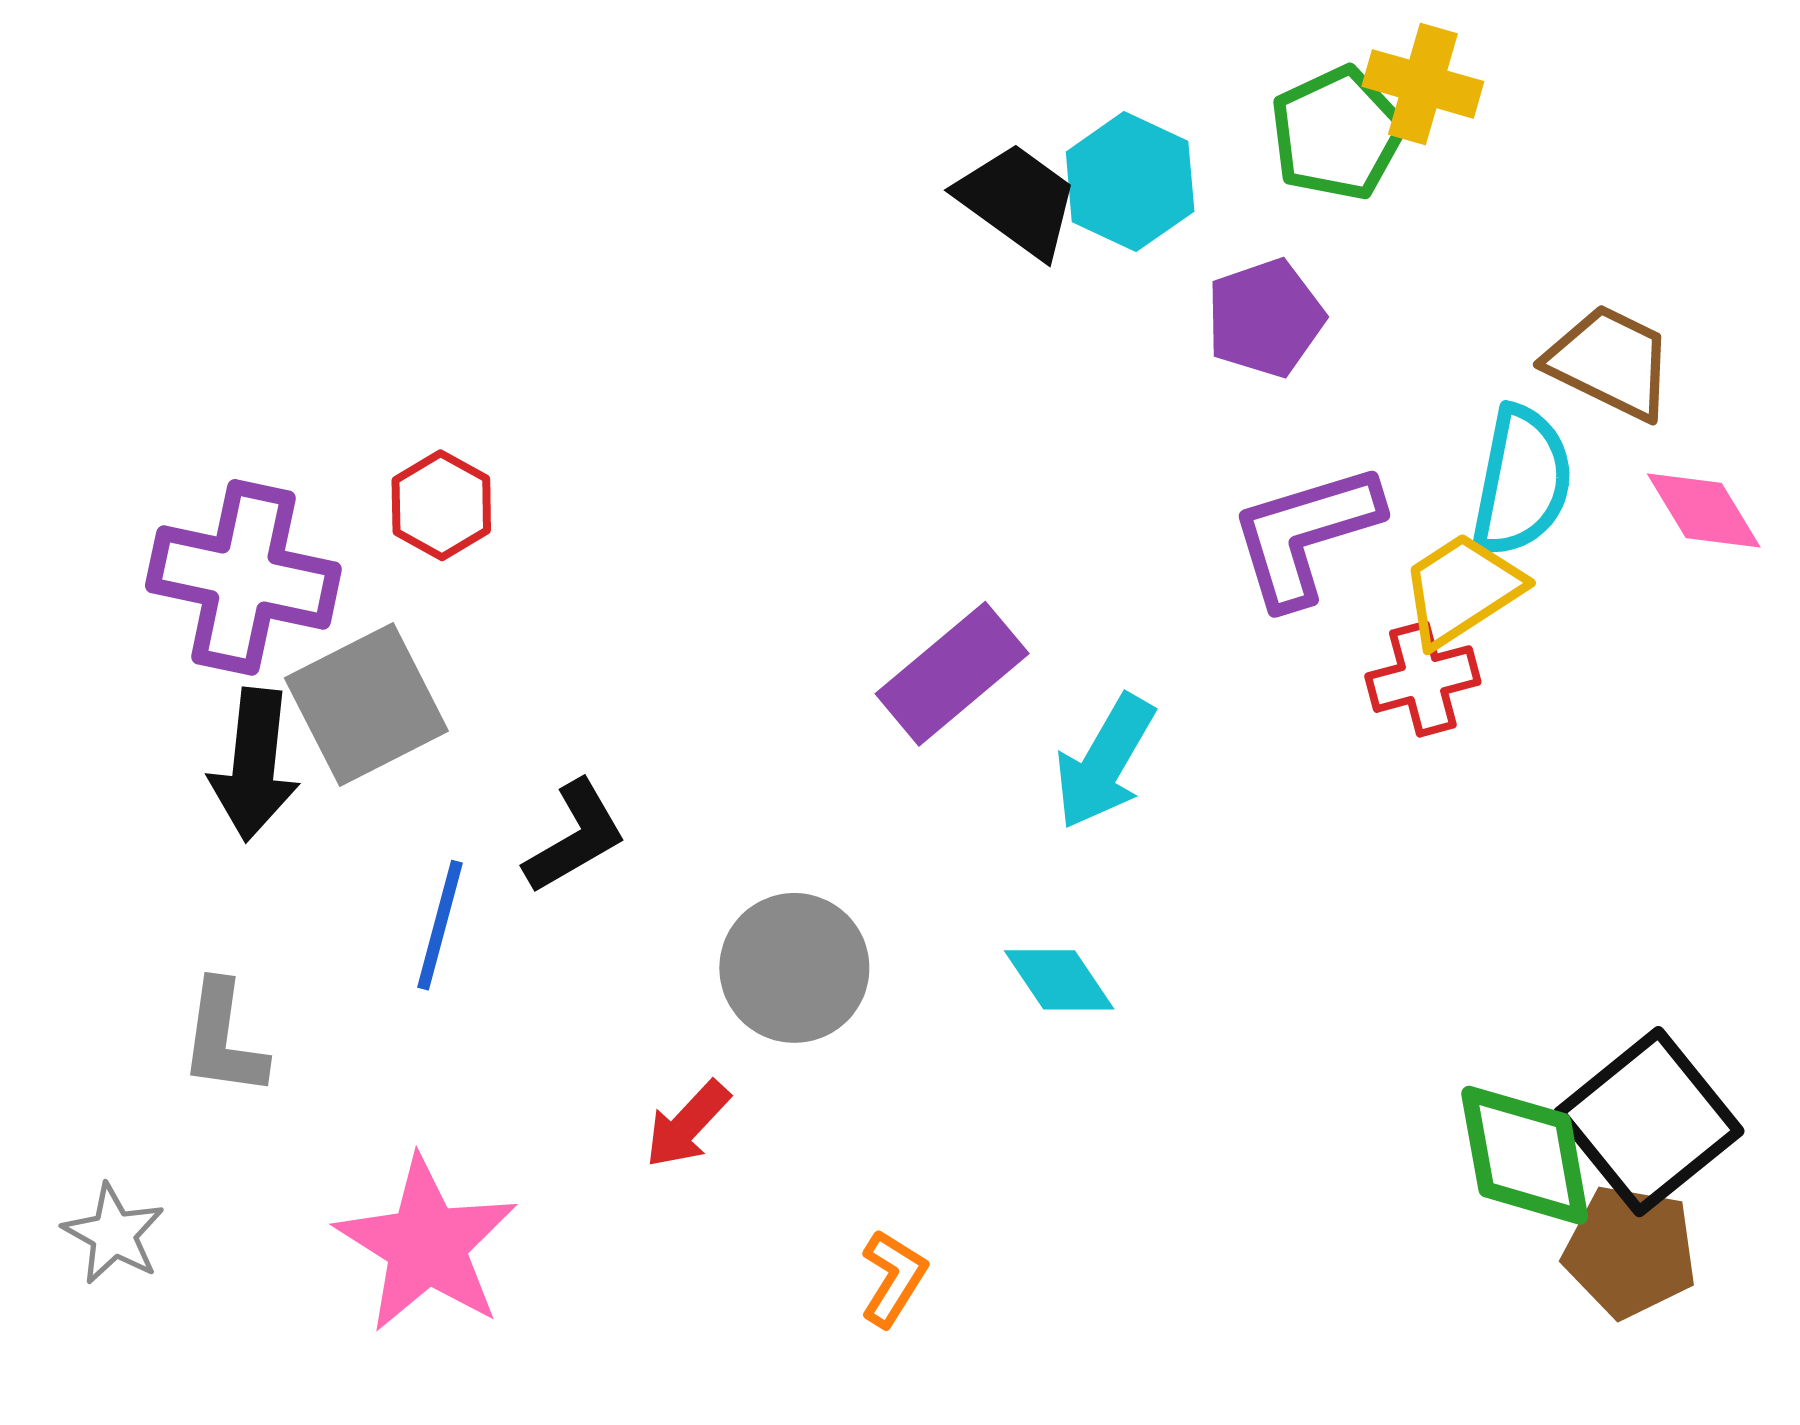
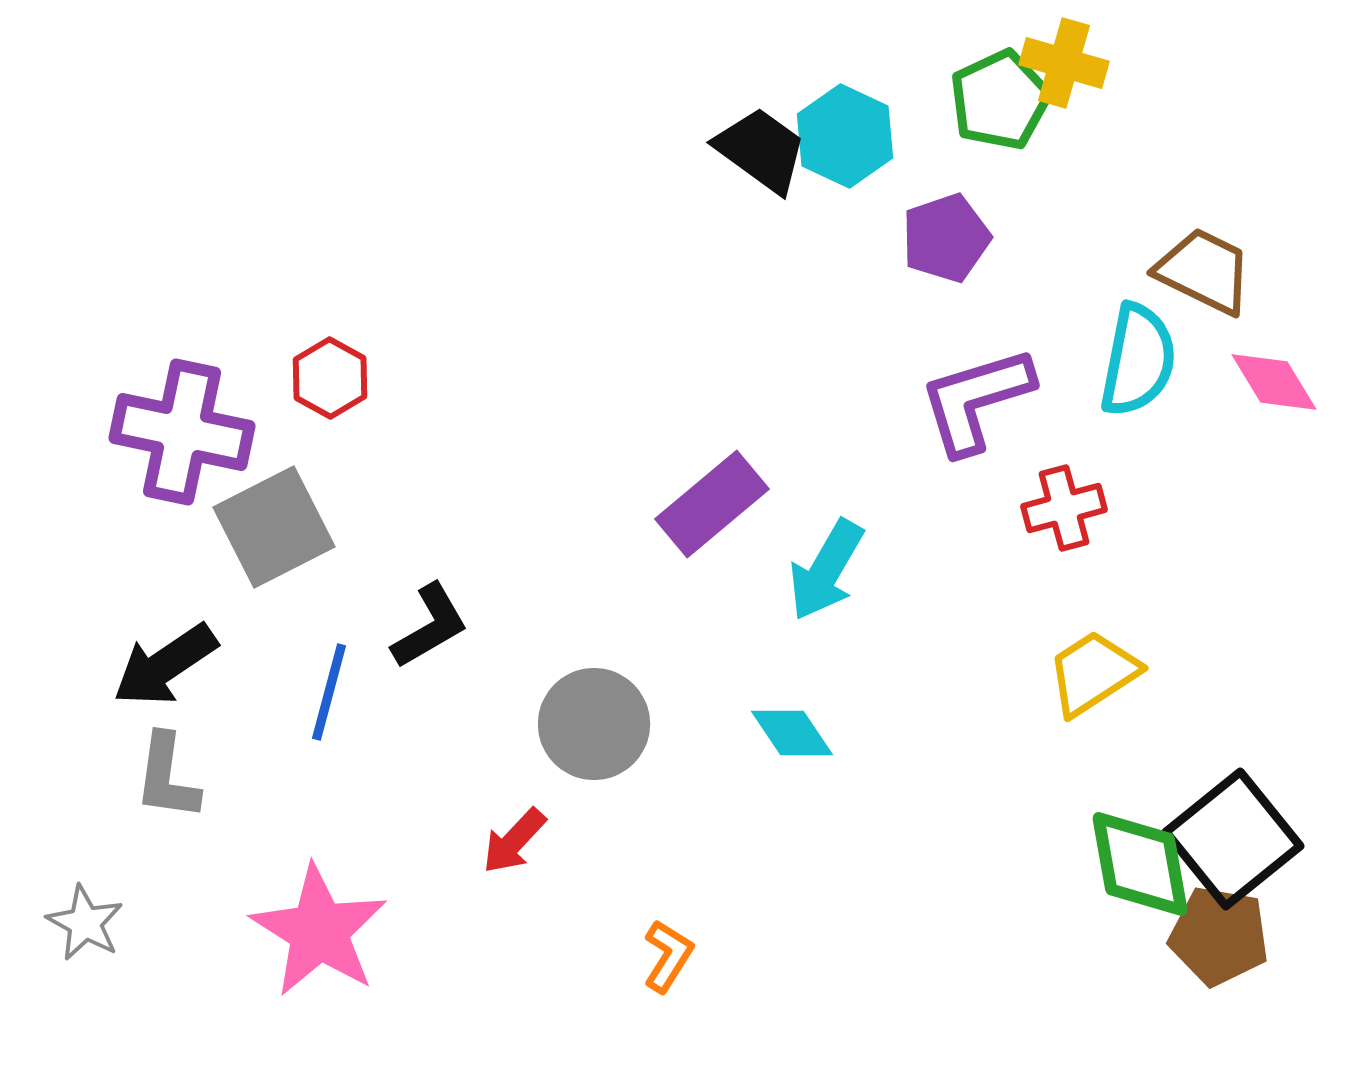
yellow trapezoid: (1462, 589) -> (1093, 673), moved
black arrow: (254, 765) -> (165, 665), moved, turned 50

